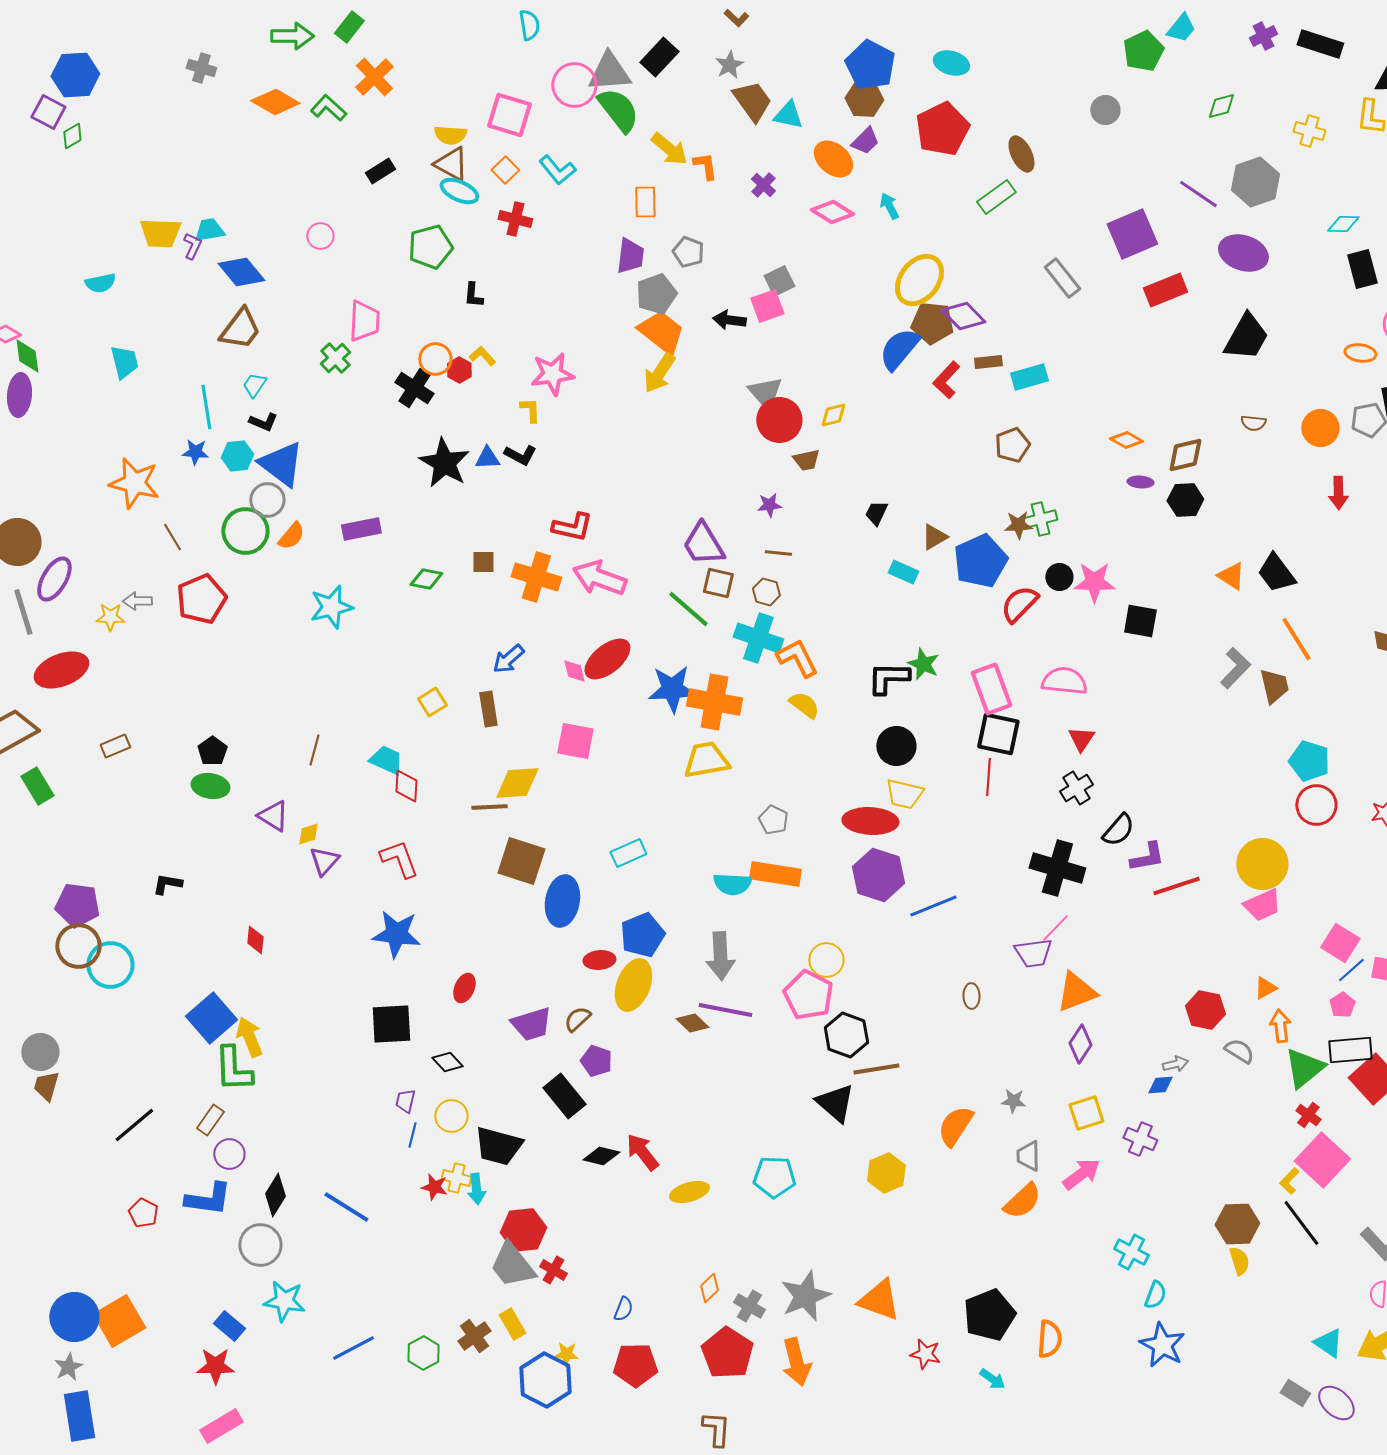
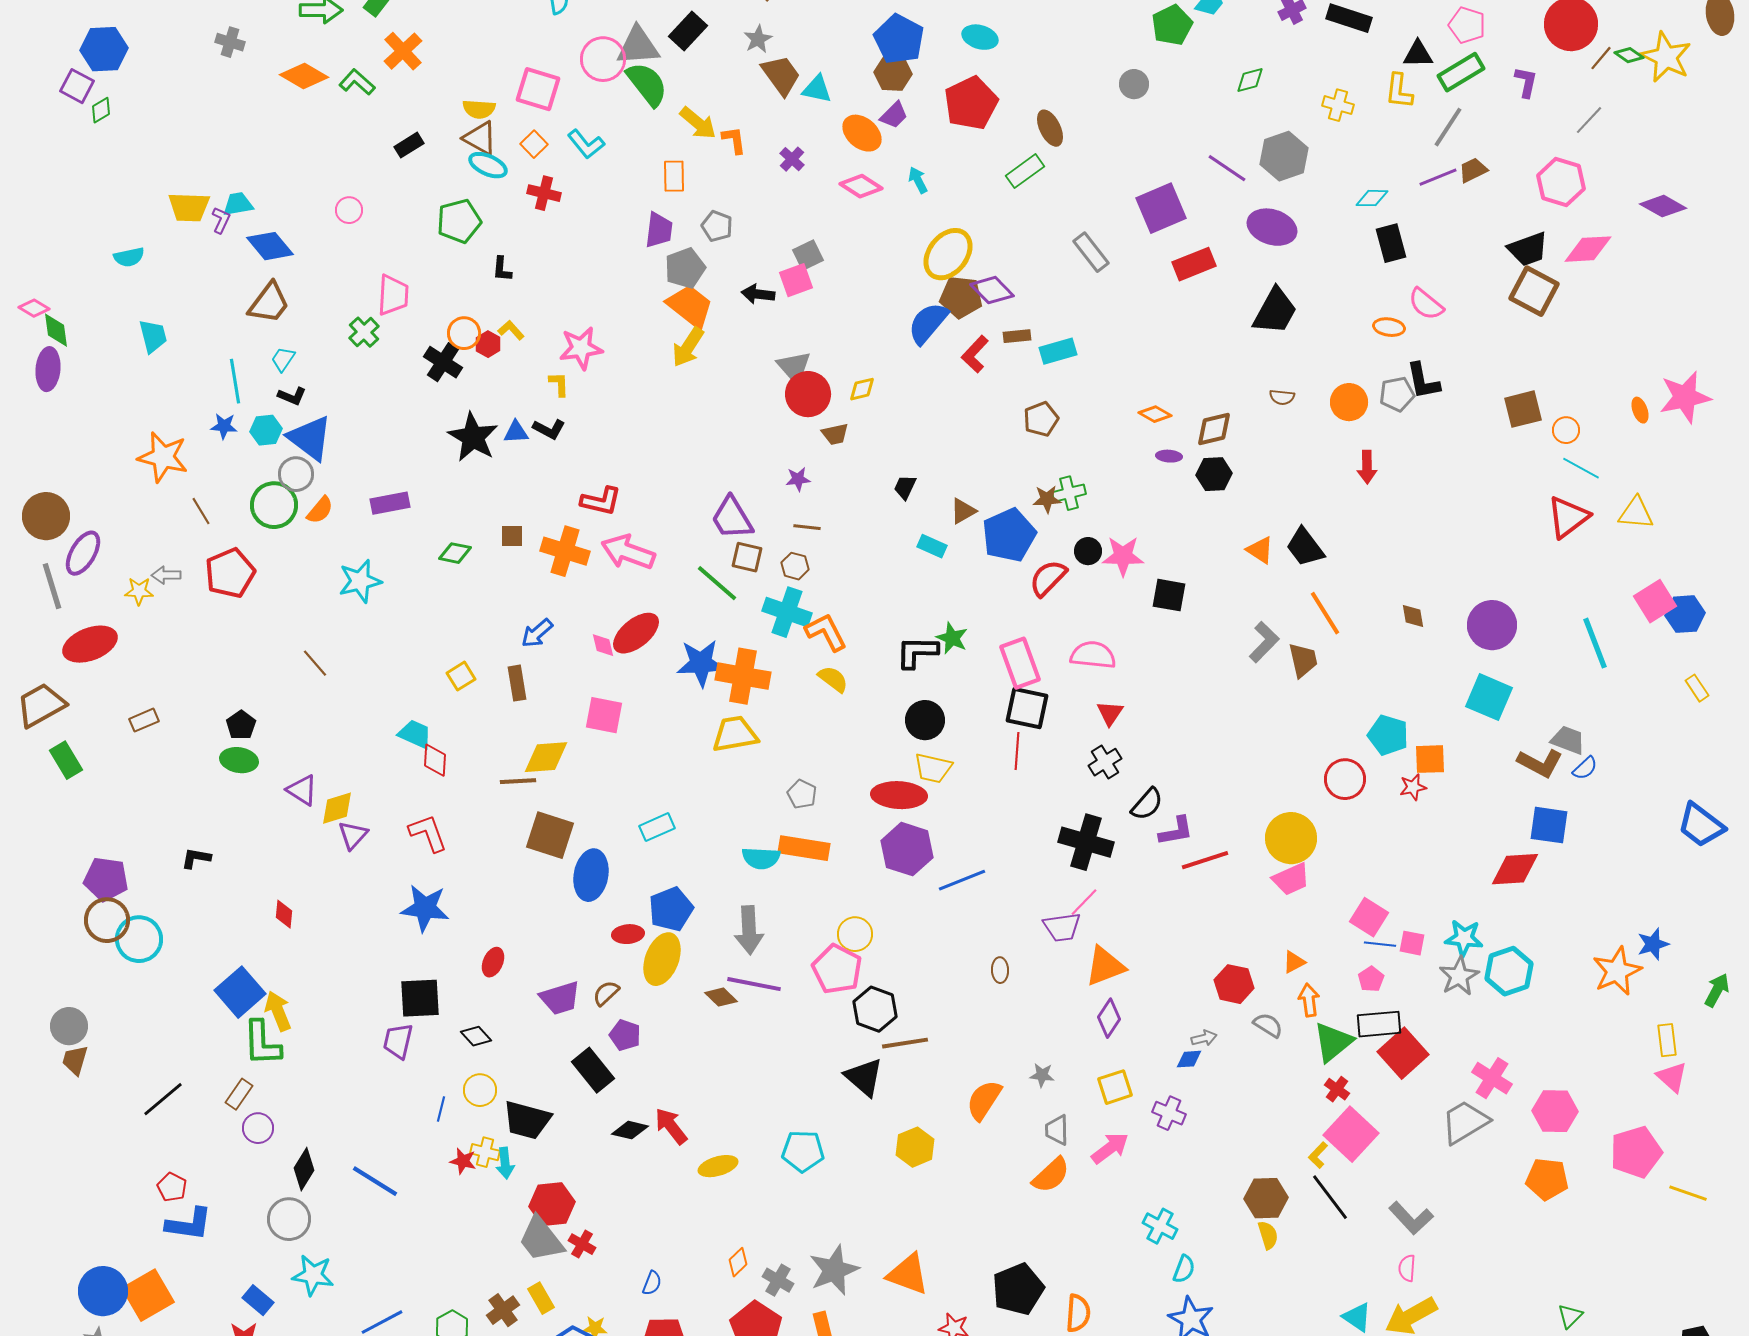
brown line: (314, 750) -> (315, 663), moved, turned -56
cyan pentagon: (1309, 761) -> (1388, 735), moved
yellow diamond: (308, 834) -> (337, 808), size x1.5
blue line: (1351, 970) -> (1380, 944), turned 48
purple trapezoid: (405, 1101) -> (398, 1041), moved, size x1.5
blue L-shape: (208, 1199) -> (189, 1224), moved

